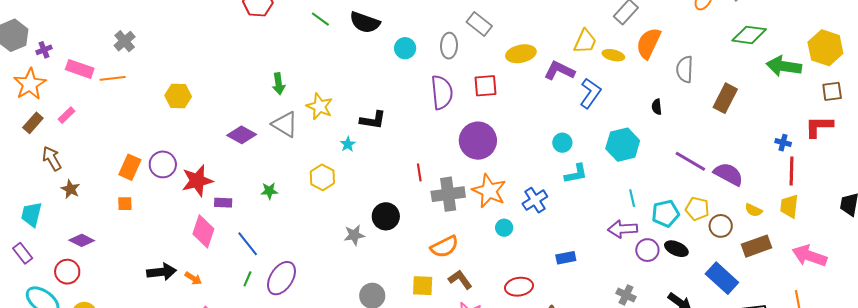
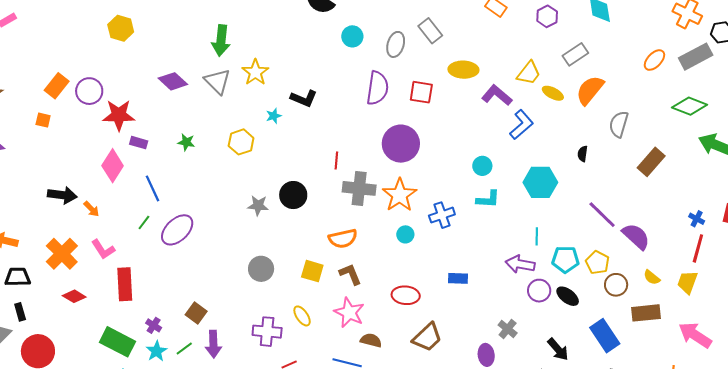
green arrow: (279, 84) -> (221, 40), size x1.4

